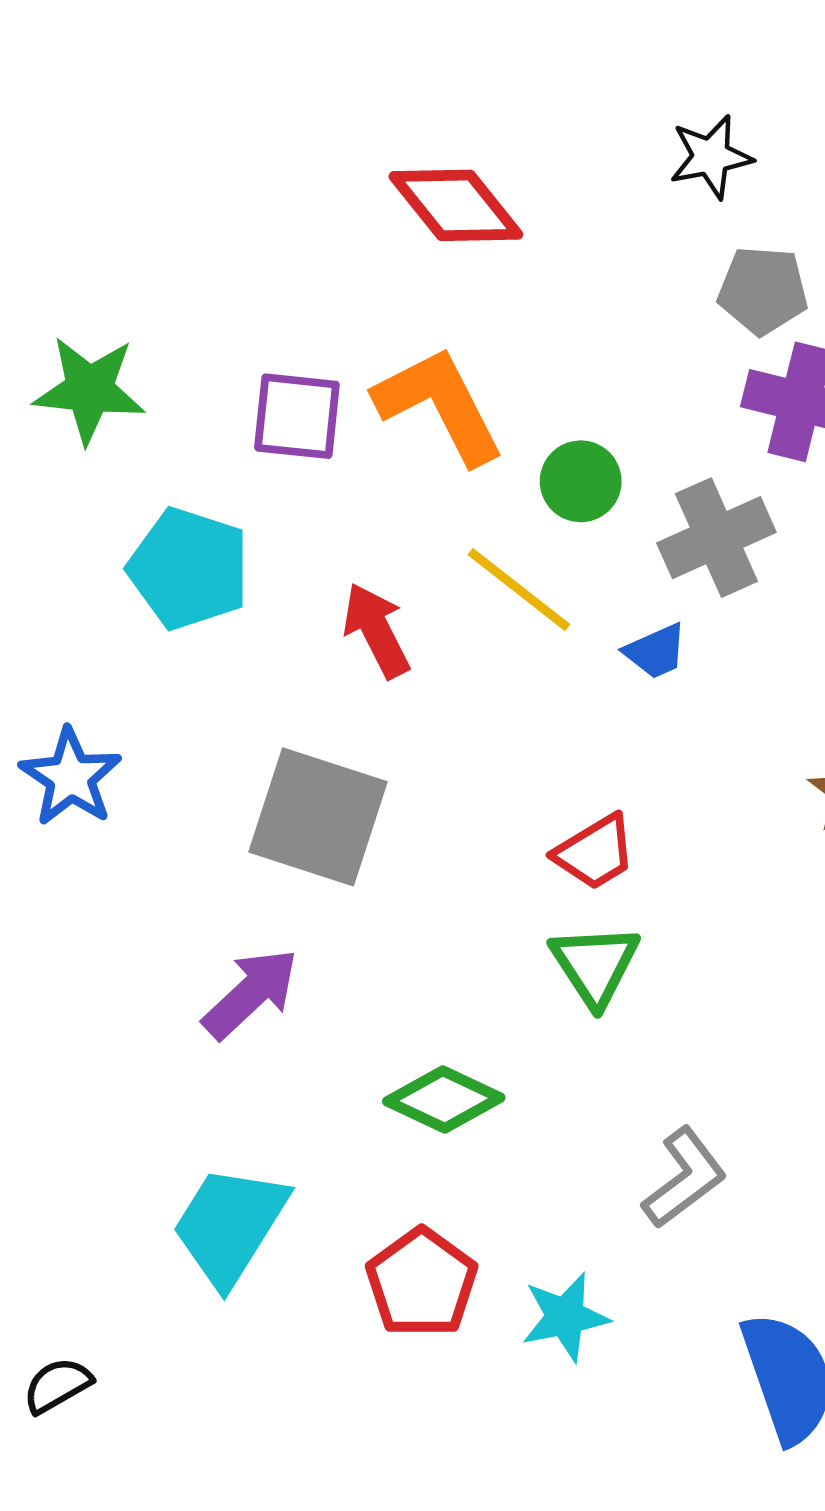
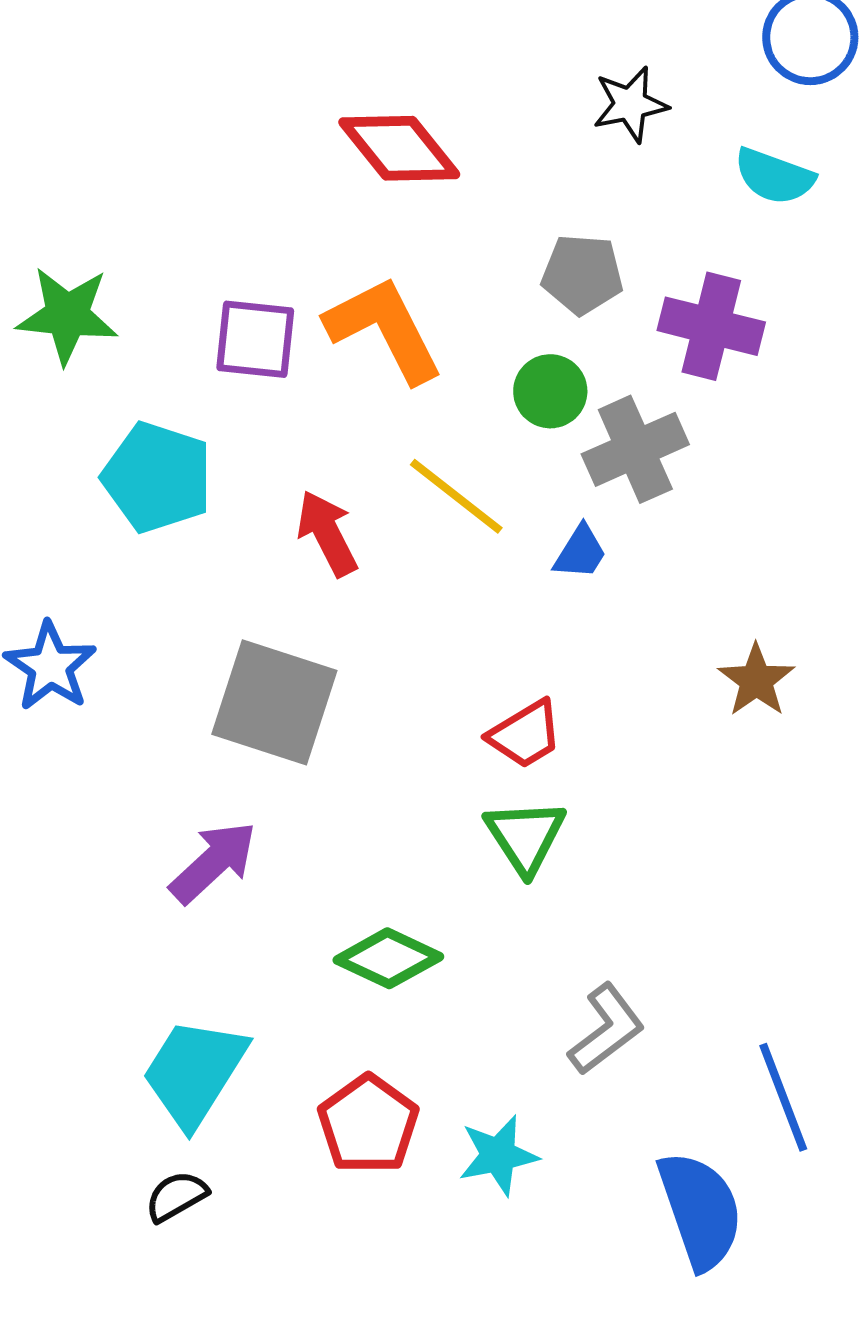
gray pentagon: (763, 290) -> (582, 274), moved
green circle: (581, 481) -> (550, 391), moved
blue trapezoid: (656, 651) -> (580, 552), turned -34
black semicircle: (57, 1385) -> (176, 1196), moved

